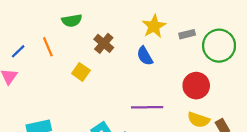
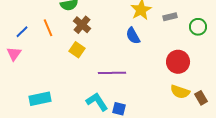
brown cross: (104, 43) -> (82, 25), moved
green circle: (219, 46) -> (198, 27), size x0.6
purple line: (147, 107) -> (112, 73), moved

